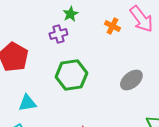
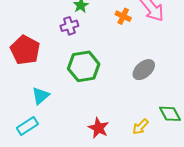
cyan triangle: (27, 103) -> (40, 96), turned -30

